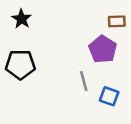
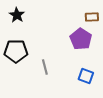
gray line: (84, 81) -> (45, 67), moved

